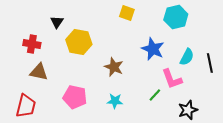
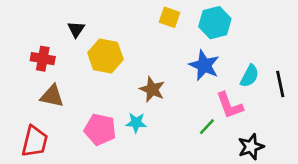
cyan hexagon: (176, 17) -> (215, 23), moved
cyan star: (115, 101) -> (136, 123), moved

